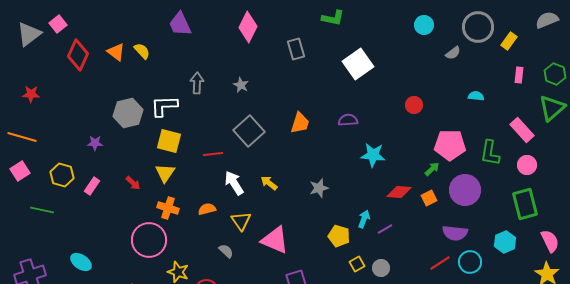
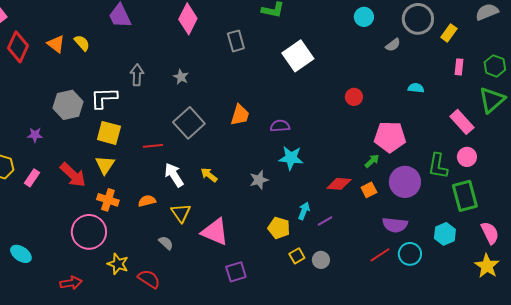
purple semicircle: (348, 120) -> (280, 126), moved
green L-shape: (490, 153) -> (438, 166), moved
cyan star: (373, 155) -> (291, 158), moved
red arrow: (133, 183) -> (73, 175), size x1.8

